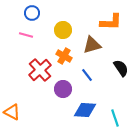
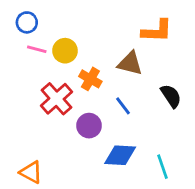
blue circle: (32, 13) -> (27, 22), moved
yellow circle: (63, 30) -> (65, 51), moved
brown triangle: (92, 45) -> (130, 63), turned 30
orange triangle: (12, 112) -> (31, 172), moved

